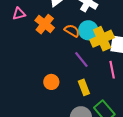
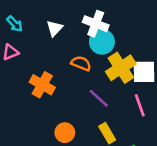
orange cross: (45, 24) -> (42, 85), moved
cyan circle: (88, 30) -> (102, 42), moved

